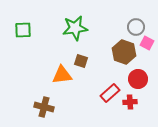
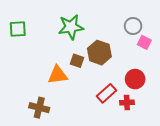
brown hexagon: (124, 52) -> (99, 53), moved

